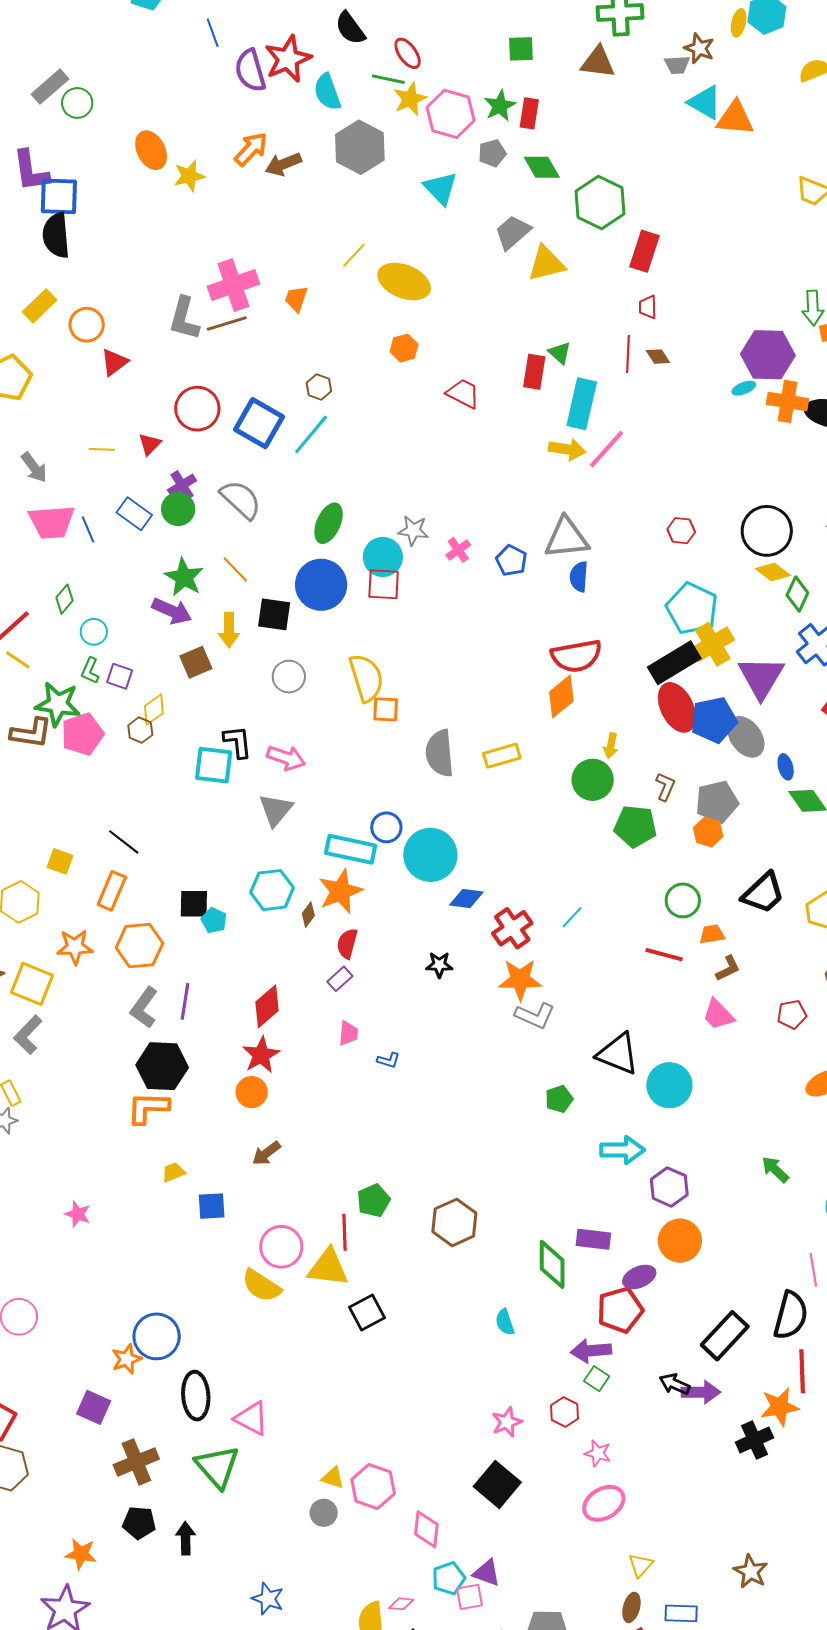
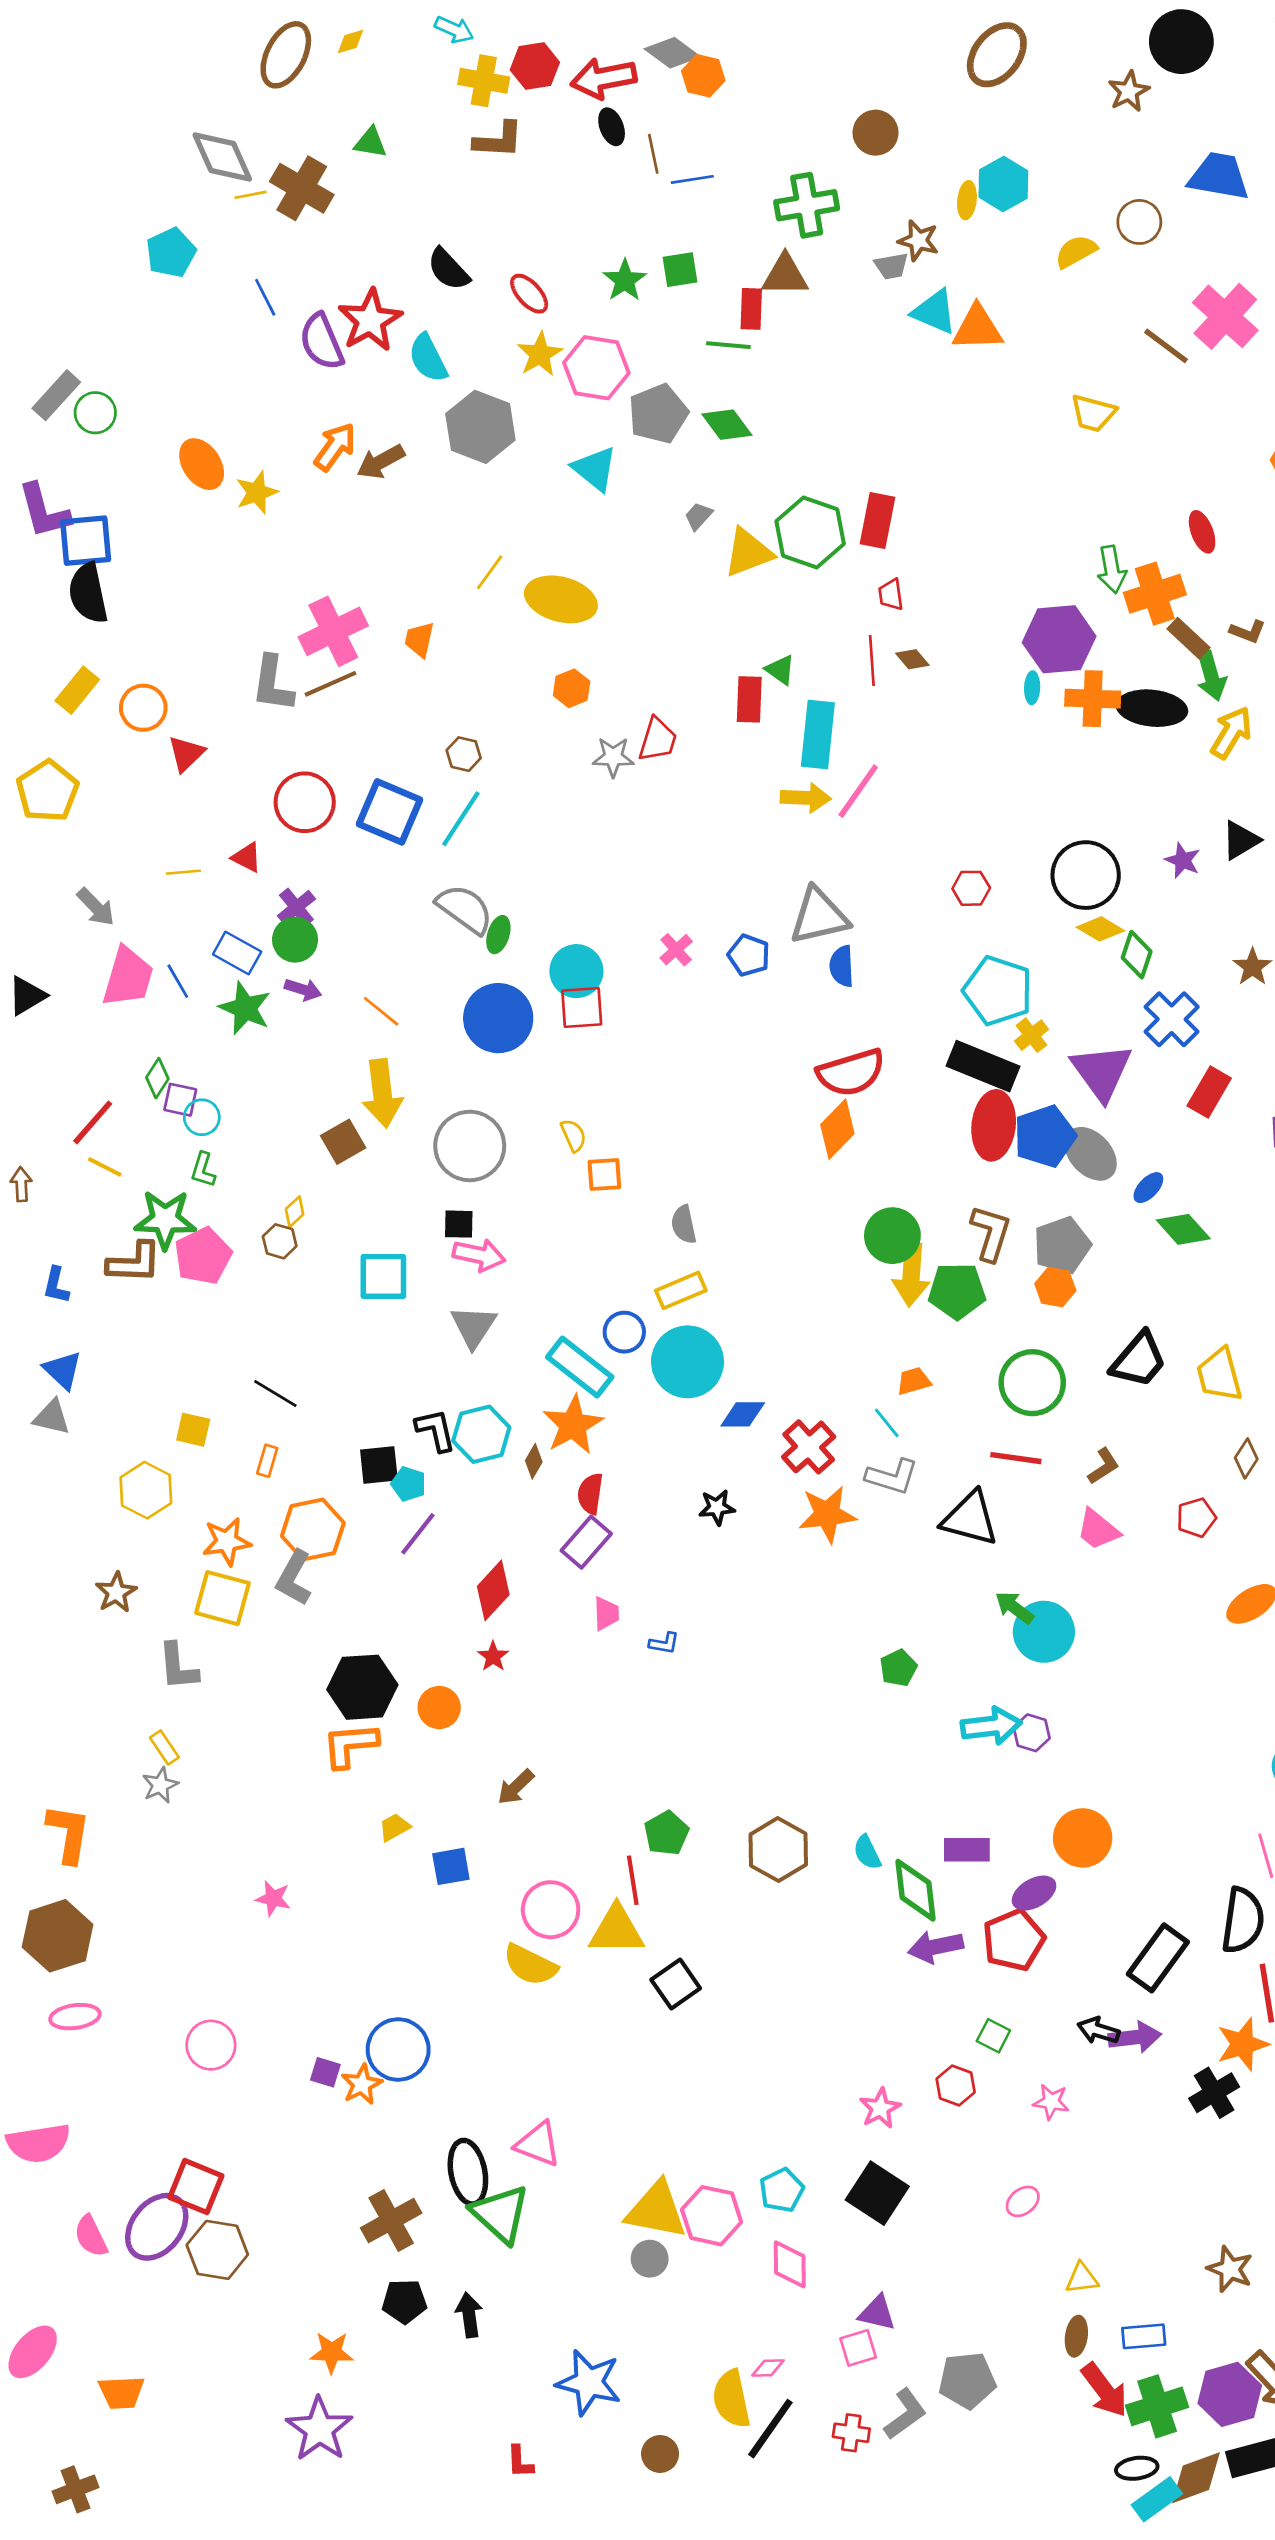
green line: (388, 79) -> (728, 345), moved
green star: (500, 106) -> (625, 280), moved
red rectangle: (529, 113) -> (751, 309), moved
gray pentagon: (492, 153) -> (658, 414), size x1.6
green hexagon: (600, 202) -> (810, 532), moved
gray trapezoid: (513, 232) -> (698, 516), size x0.6
cyan ellipse: (744, 388) -> (1032, 688), turned -60
red trapezoid: (463, 393) -> (658, 740), turned 87
red triangle: (150, 444) -> (247, 857), turned -40
gray semicircle: (241, 499) -> (465, 909), moved
pink trapezoid: (52, 522) -> (128, 977), turned -63
green ellipse: (329, 523) -> (498, 935), size x0.7
gray star: (413, 530) -> (613, 757), moved
green star: (184, 577) -> (245, 1008), moved
purple arrow: (172, 611) -> (303, 989), moved, size x0.7
black square: (274, 614) -> (459, 1224), moved, size x0.7
yellow arrow: (229, 630) -> (382, 1093), size x1.4
yellow cross: (713, 644) -> (1031, 1035), size x0.6
black rectangle: (674, 663) -> (983, 1066), turned 60
purple square: (120, 676) -> (180, 1100), moved
gray circle: (289, 677) -> (470, 1146), size x1.6
yellow semicircle: (366, 678) -> (573, 1135), size x0.5
red ellipse: (677, 707) -> (994, 1125), turned 39
yellow diamond: (154, 710) -> (295, 1212), size x0.7
black L-shape: (238, 742) -> (436, 1430), moved
yellow arrow: (611, 746) -> (911, 1275), moved, size x1.8
gray semicircle: (440, 753) -> (684, 1224), size x0.6
yellow rectangle: (502, 756) -> (681, 1290), moved
blue ellipse: (786, 767) -> (1148, 1188), turned 65
brown L-shape: (665, 787) -> (991, 1233), size x1.5
cyan rectangle: (351, 849) -> (580, 1367), turned 33
orange rectangle: (112, 891) -> (267, 1461), size x0.6
green circle: (683, 900) -> (1032, 1383), size x1.4
cyan line: (572, 917) -> (887, 1423), turned -75
orange trapezoid: (712, 934) -> (914, 1381), moved
purple rectangle: (340, 979) -> (586, 1542), size x1.5
yellow square: (32, 984) -> (222, 1598), moved
purple line: (185, 1001) -> (418, 1534), moved, turned 36
gray L-shape: (144, 1008) -> (294, 1578), moved
gray L-shape: (535, 1016) -> (892, 1477), moved
gray L-shape: (28, 1035) -> (178, 1667), turned -42
black triangle: (618, 1054) -> (970, 1519), moved
red star: (261, 1055) -> (493, 1656), size x0.6
orange circle: (252, 1092) -> (439, 1708), moved
green arrow: (775, 1170) -> (1014, 1608), moved
purple hexagon: (669, 1187) -> (1032, 1733), moved, size x0.7
cyan semicircle: (505, 1322) -> (867, 1852), moved
purple arrow: (591, 1351) -> (936, 1947), moved
black ellipse: (196, 1396) -> (468, 2172), moved
purple square: (94, 1407) -> (325, 2072), moved, size x0.7
pink star: (598, 1453) -> (1051, 2102), moved
yellow triangle: (333, 1478) -> (656, 2210), size x2.0
pink ellipse: (604, 1503) -> (1023, 2201), size x0.6
yellow triangle: (641, 1565) -> (1082, 2278), turned 48
cyan pentagon: (449, 1578) -> (782, 2190), moved
blue star: (268, 1599) -> (589, 2382), size x1.5

